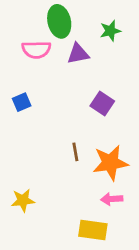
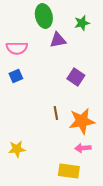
pink semicircle: (36, 50) -> (17, 48), moved

